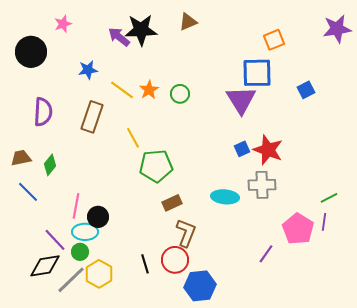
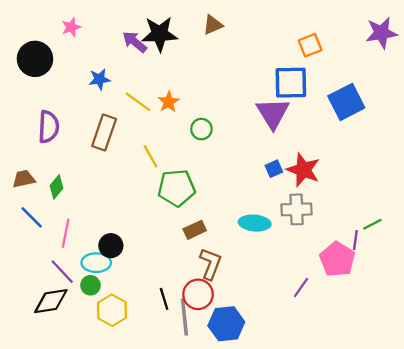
blue square: (306, 90) -> (346, 102), size x1.8
green circle: (180, 94) -> (201, 129), moved
pink line: (76, 206) -> (66, 233), moved
purple line: (324, 222) -> (355, 240), moved
gray line: (71, 280) -> (184, 317), moved, turned -52

